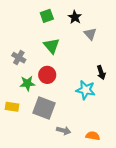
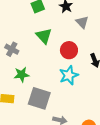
red circle: (47, 75) -> (69, 50), moved
cyan star: (86, 90) -> (69, 75), moved, turned -30

